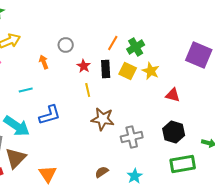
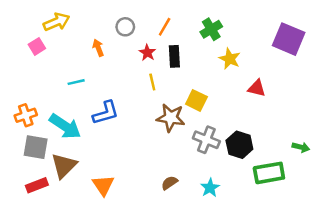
orange line: (113, 43) -> (165, 27), moved
yellow square: (128, 71) -> (196, 100), moved
black hexagon: (174, 132) -> (239, 145), moved
gray cross: (132, 137) -> (206, 140), turned 35

